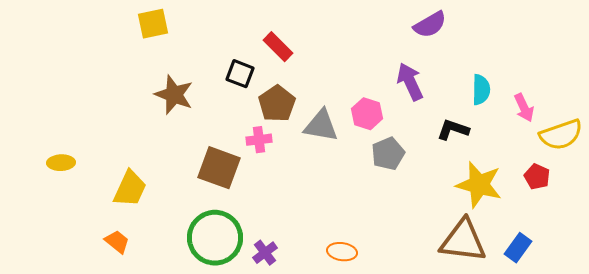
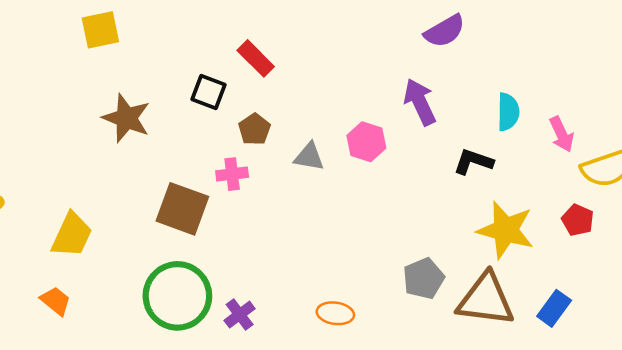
brown pentagon: (277, 104) -> (254, 129), size x0.7
gray triangle: (321, 126) -> (309, 157), size x0.7
gray pentagon: (388, 154) -> (424, 278), moved

